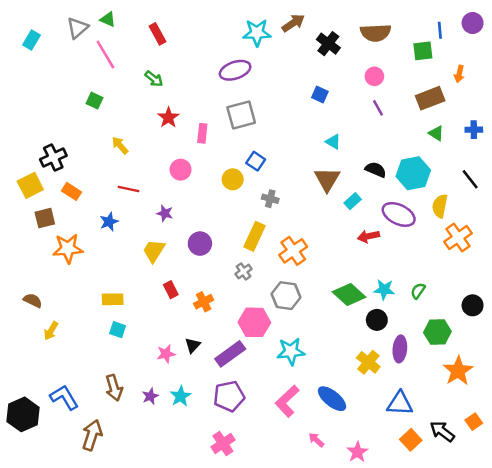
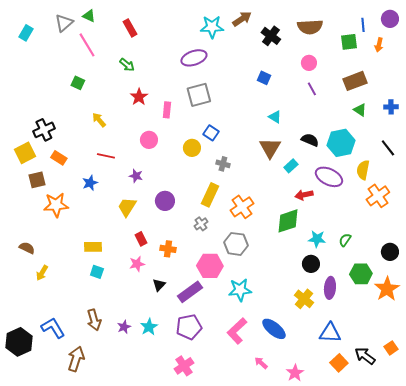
orange arrow: (459, 74) -> (379, 45), moved
green diamond: (349, 294) -> (288, 221), moved, turned -60
orange cross: (204, 302) -> (168, 249), turned 35
pink star: (166, 354) -> (137, 264), moved
orange star: (458, 371) -> (387, 289), moved

